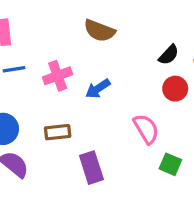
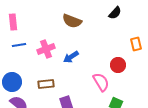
black semicircle: (169, 55) -> (115, 13), moved
red circle: (175, 89) -> (118, 65), moved

